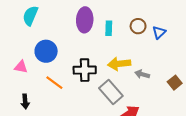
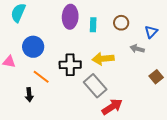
blue triangle: (159, 32) -> (151, 32), moved
gray arrow: (142, 74) -> (137, 49), moved
black arrow: (25, 101) -> (29, 95), moved

